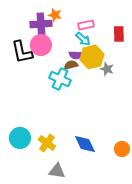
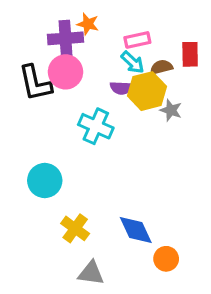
brown semicircle: (71, 65) -> (161, 67), moved
cyan circle: (20, 138) -> (45, 181), moved
orange circle: (122, 149) -> (166, 259), moved

